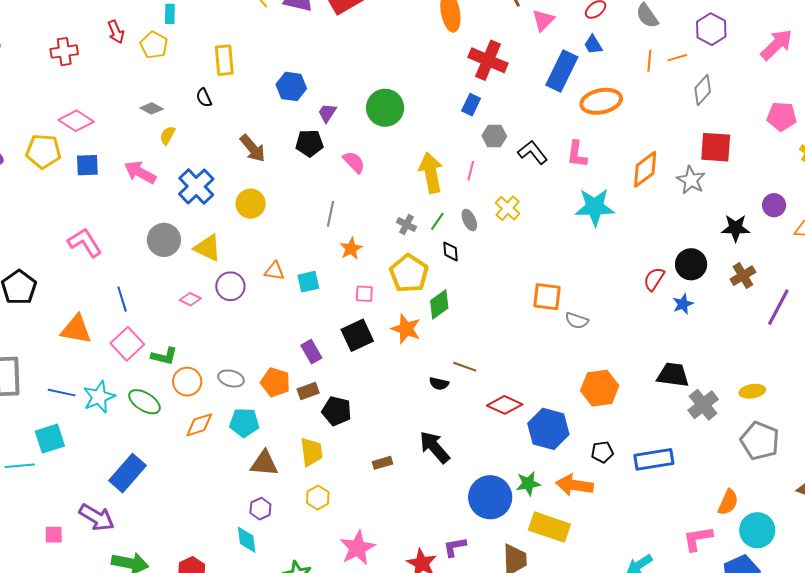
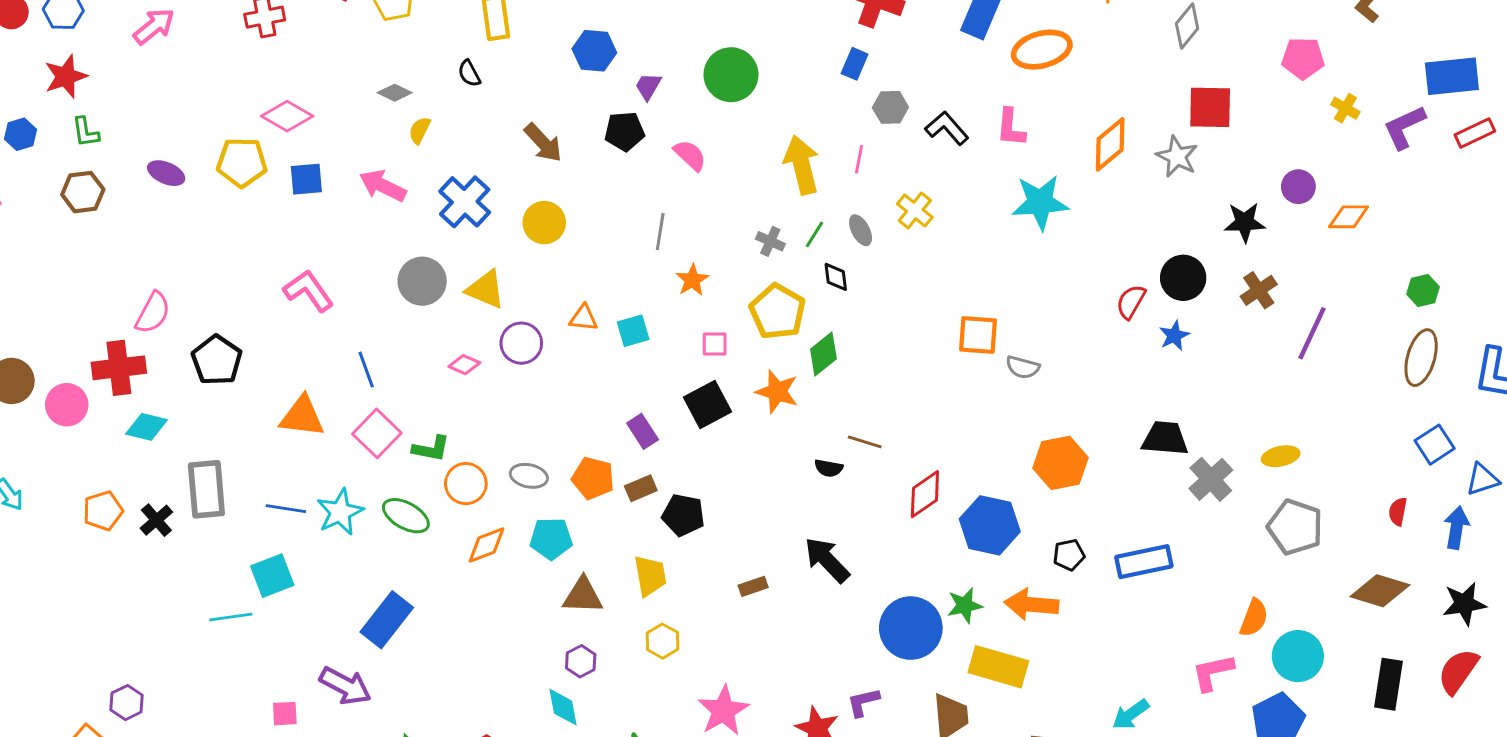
red diamond: (505, 405) -> (925, 494), turned -56

